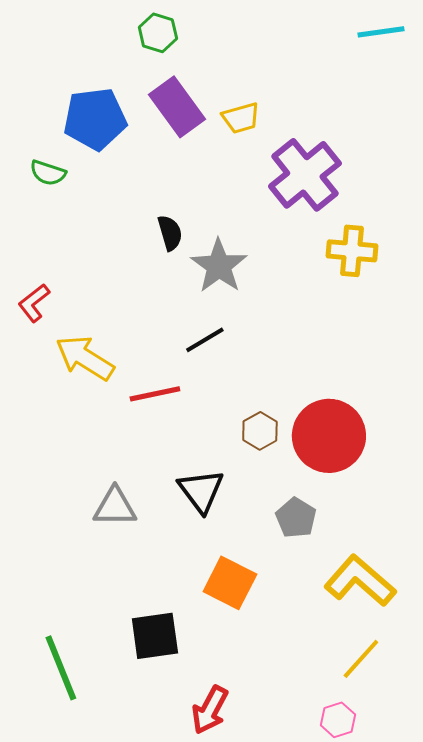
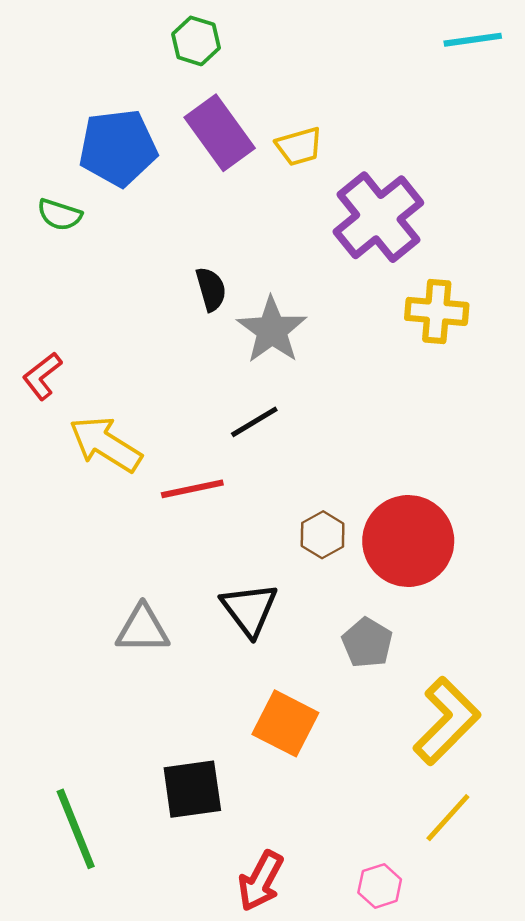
yellow L-shape: (360, 581) -> (447, 721), turned 94
pink hexagon: (338, 720) -> (380, 886), moved

